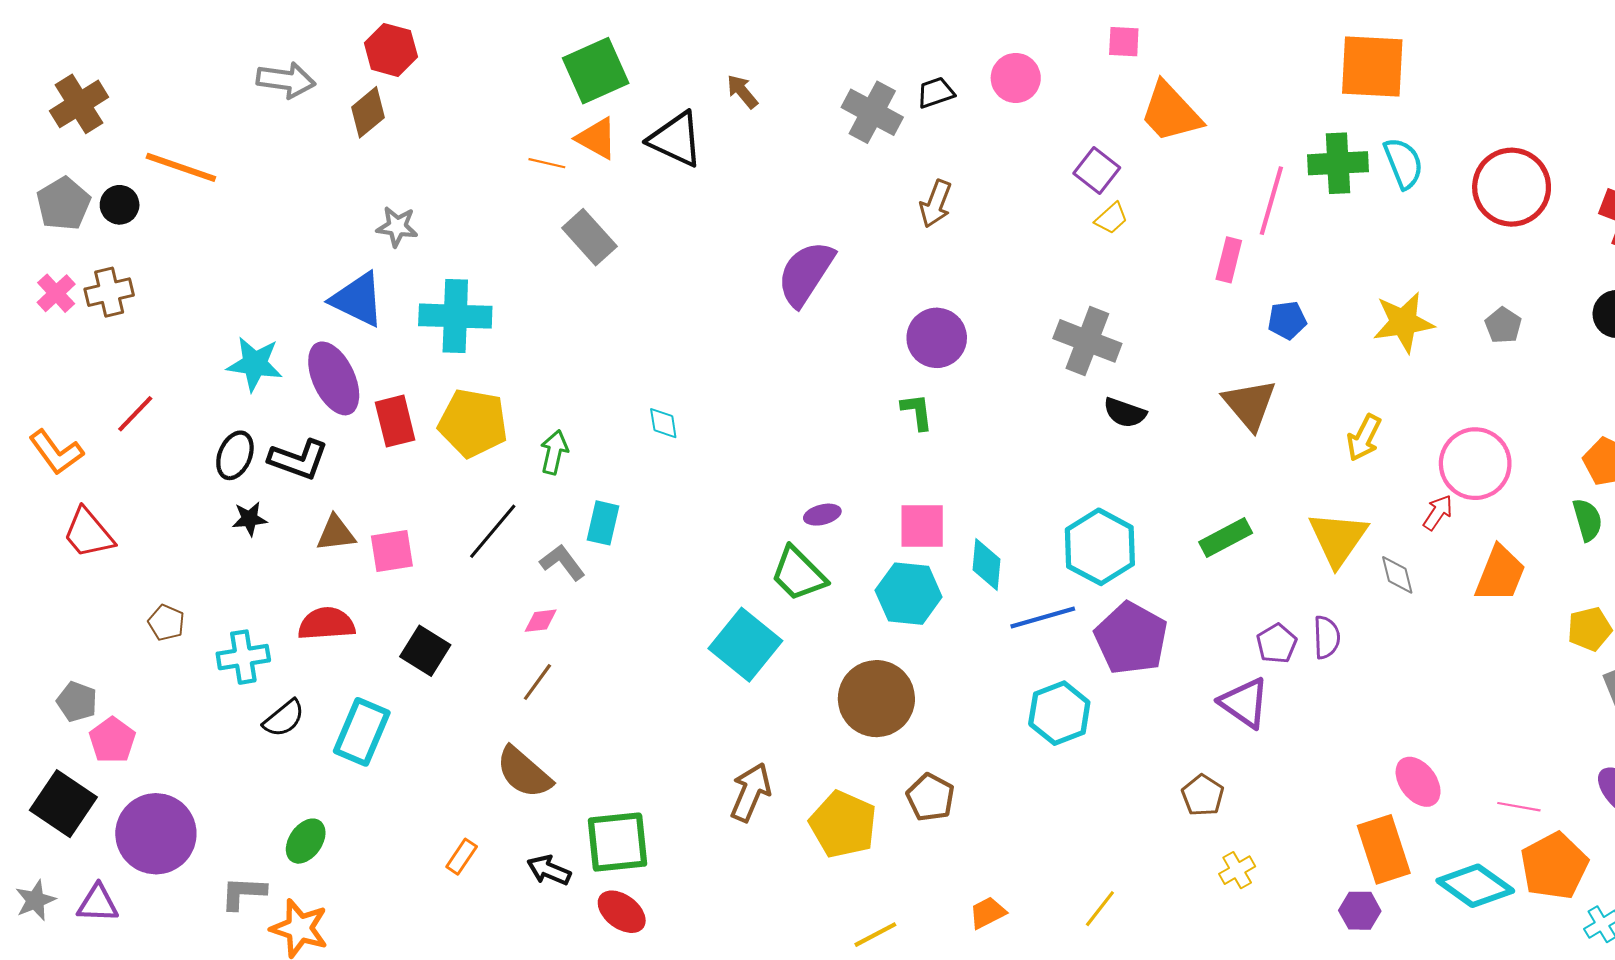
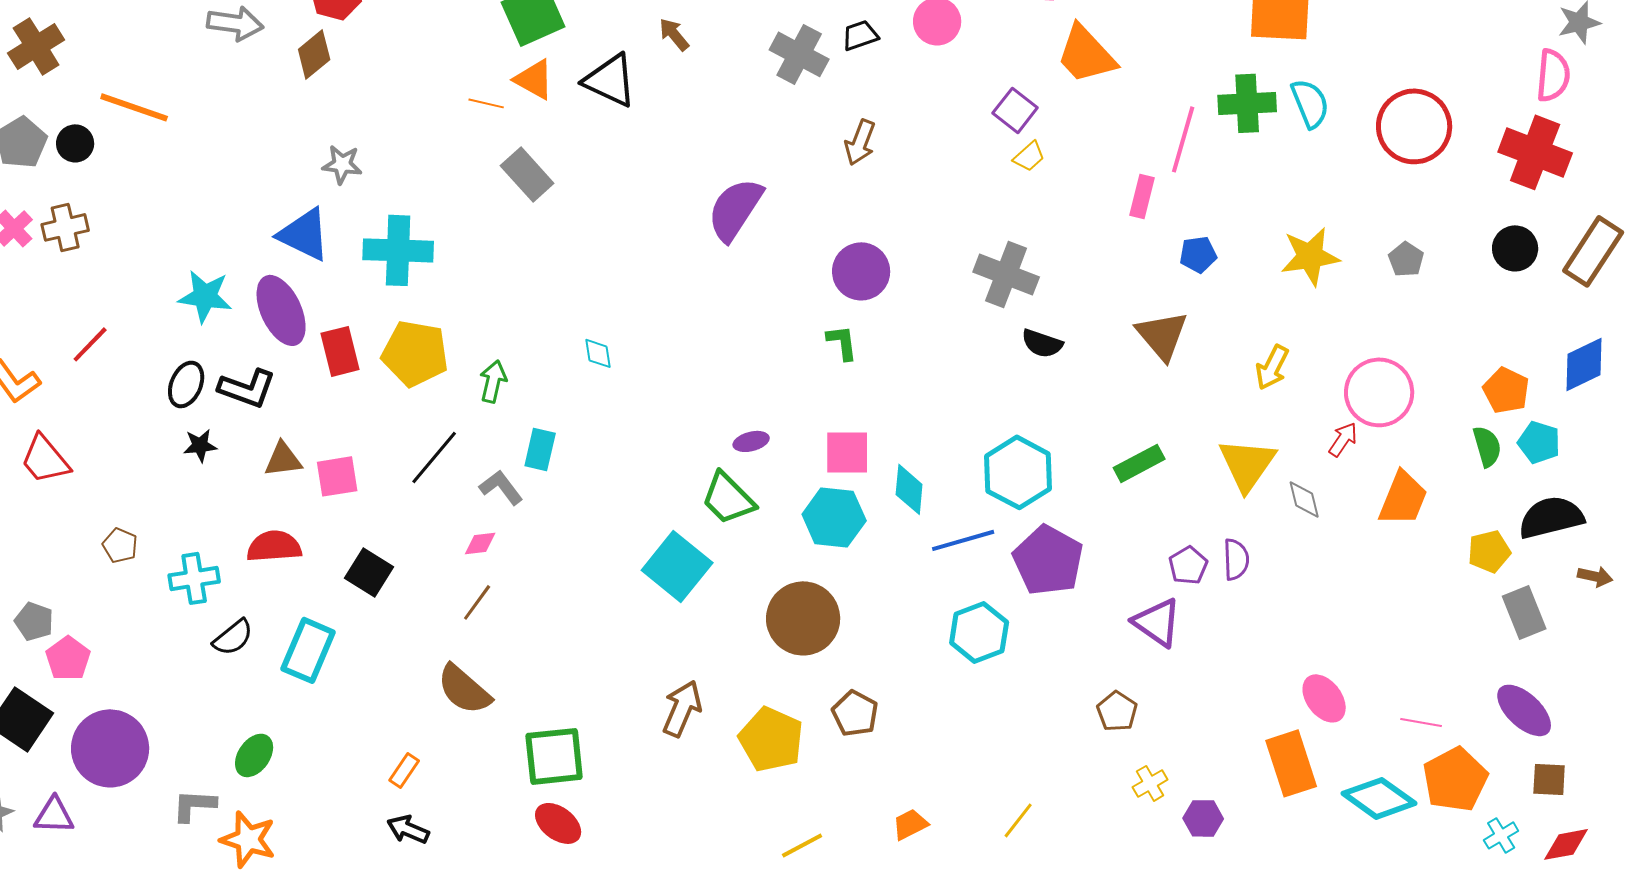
black arrow: (549, 870) -> (408, 829), moved
purple hexagon: (1360, 911) -> (1203, 818), moved

